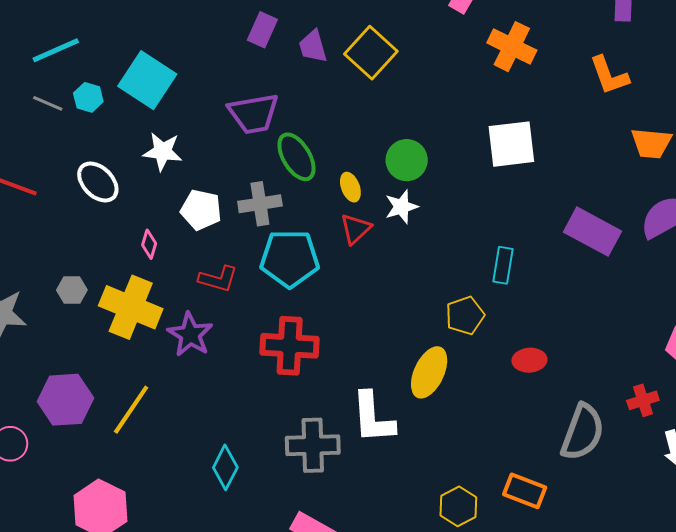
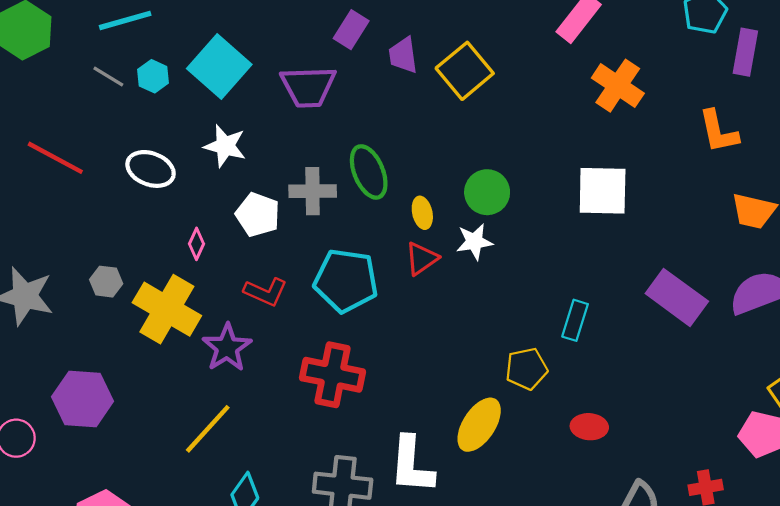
purple trapezoid: (253, 114) -> (308, 87), moved
white ellipse: (98, 182) -> (151, 169), turned -33
gray cross: (260, 204) -> (313, 191), moved
yellow line: (131, 410) -> (208, 429), moved

